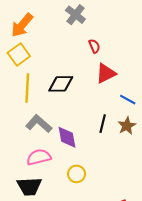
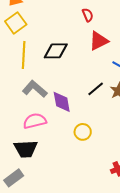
black line: (103, 124) -> (96, 89), turned 36
yellow circle: (76, 174) -> (83, 132), moved

